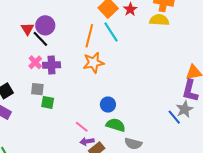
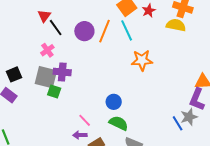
purple circle: (45, 25) -> (84, 31), moved
orange star: (93, 63) -> (142, 60), moved
purple cross: (52, 65) -> (62, 72), moved
gray square: (37, 89) -> (46, 77), size x1.6
purple arrow: (87, 141) -> (80, 135), moved

